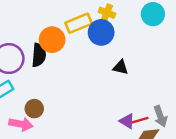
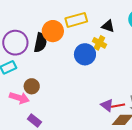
yellow cross: (107, 13) -> (99, 43), moved
blue circle: (101, 32) -> (85, 54), moved
black triangle: (121, 67) -> (108, 26), moved

